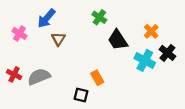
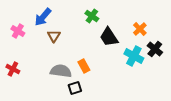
gray semicircle: (39, 77) -> (61, 71), moved, turned 30
orange rectangle: (97, 78) -> (84, 66), moved
black square: (81, 95) -> (75, 88), turned -32

